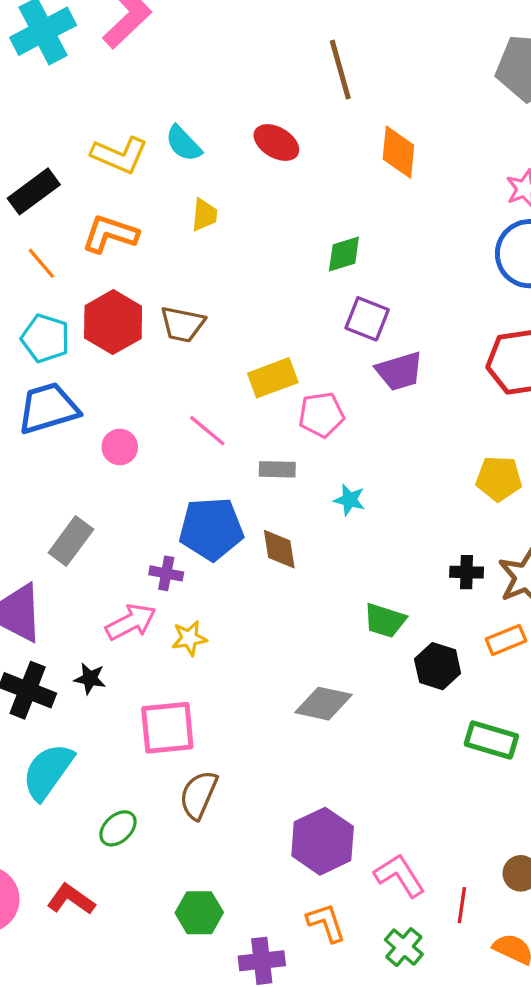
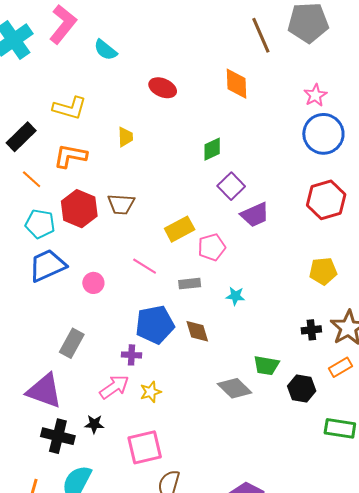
brown line: (340, 70) -> (261, 35), moved
cyan semicircle: (183, 143) -> (105, 50), moved
purple square: (367, 319) -> (231, 186), turned 32
gray diamond: (323, 704) -> (235, 388), moved, turned 40

